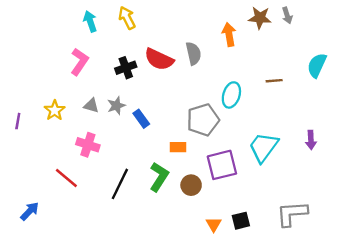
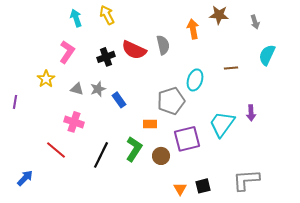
gray arrow: (287, 15) -> (255, 22), moved
yellow star: (55, 110) -> (46, 79), moved
purple arrow: (311, 140) -> (251, 113), moved

